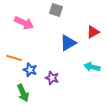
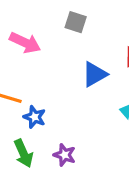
purple star: (52, 78) -> (65, 155), moved

